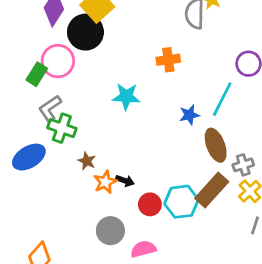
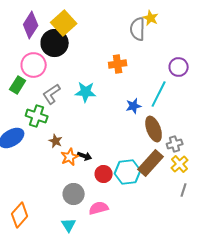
green rectangle: (37, 74) -> (18, 85), moved
gray L-shape: (50, 108) -> (52, 94), moved

